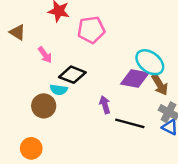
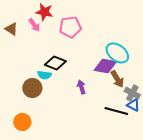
pink arrow: (45, 55) -> (34, 25), moved
brown arrow: (160, 85) -> (117, 79), moved
black line: (130, 123) -> (116, 111), moved

